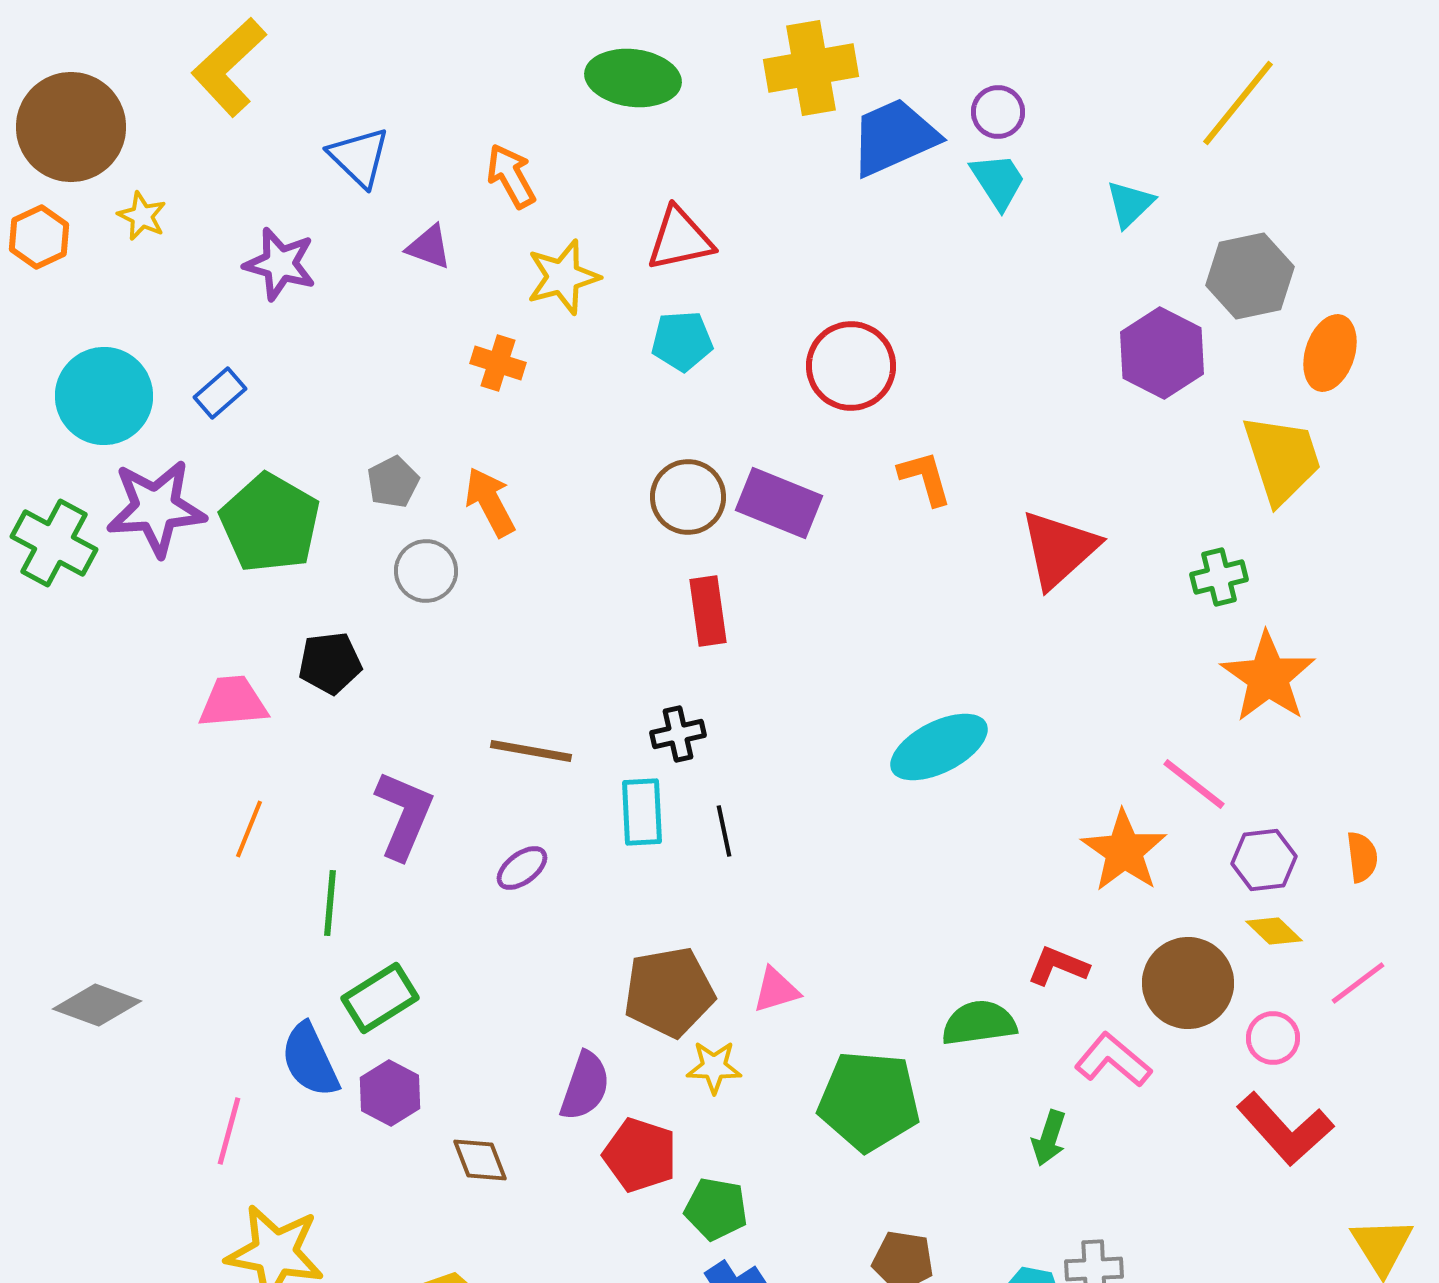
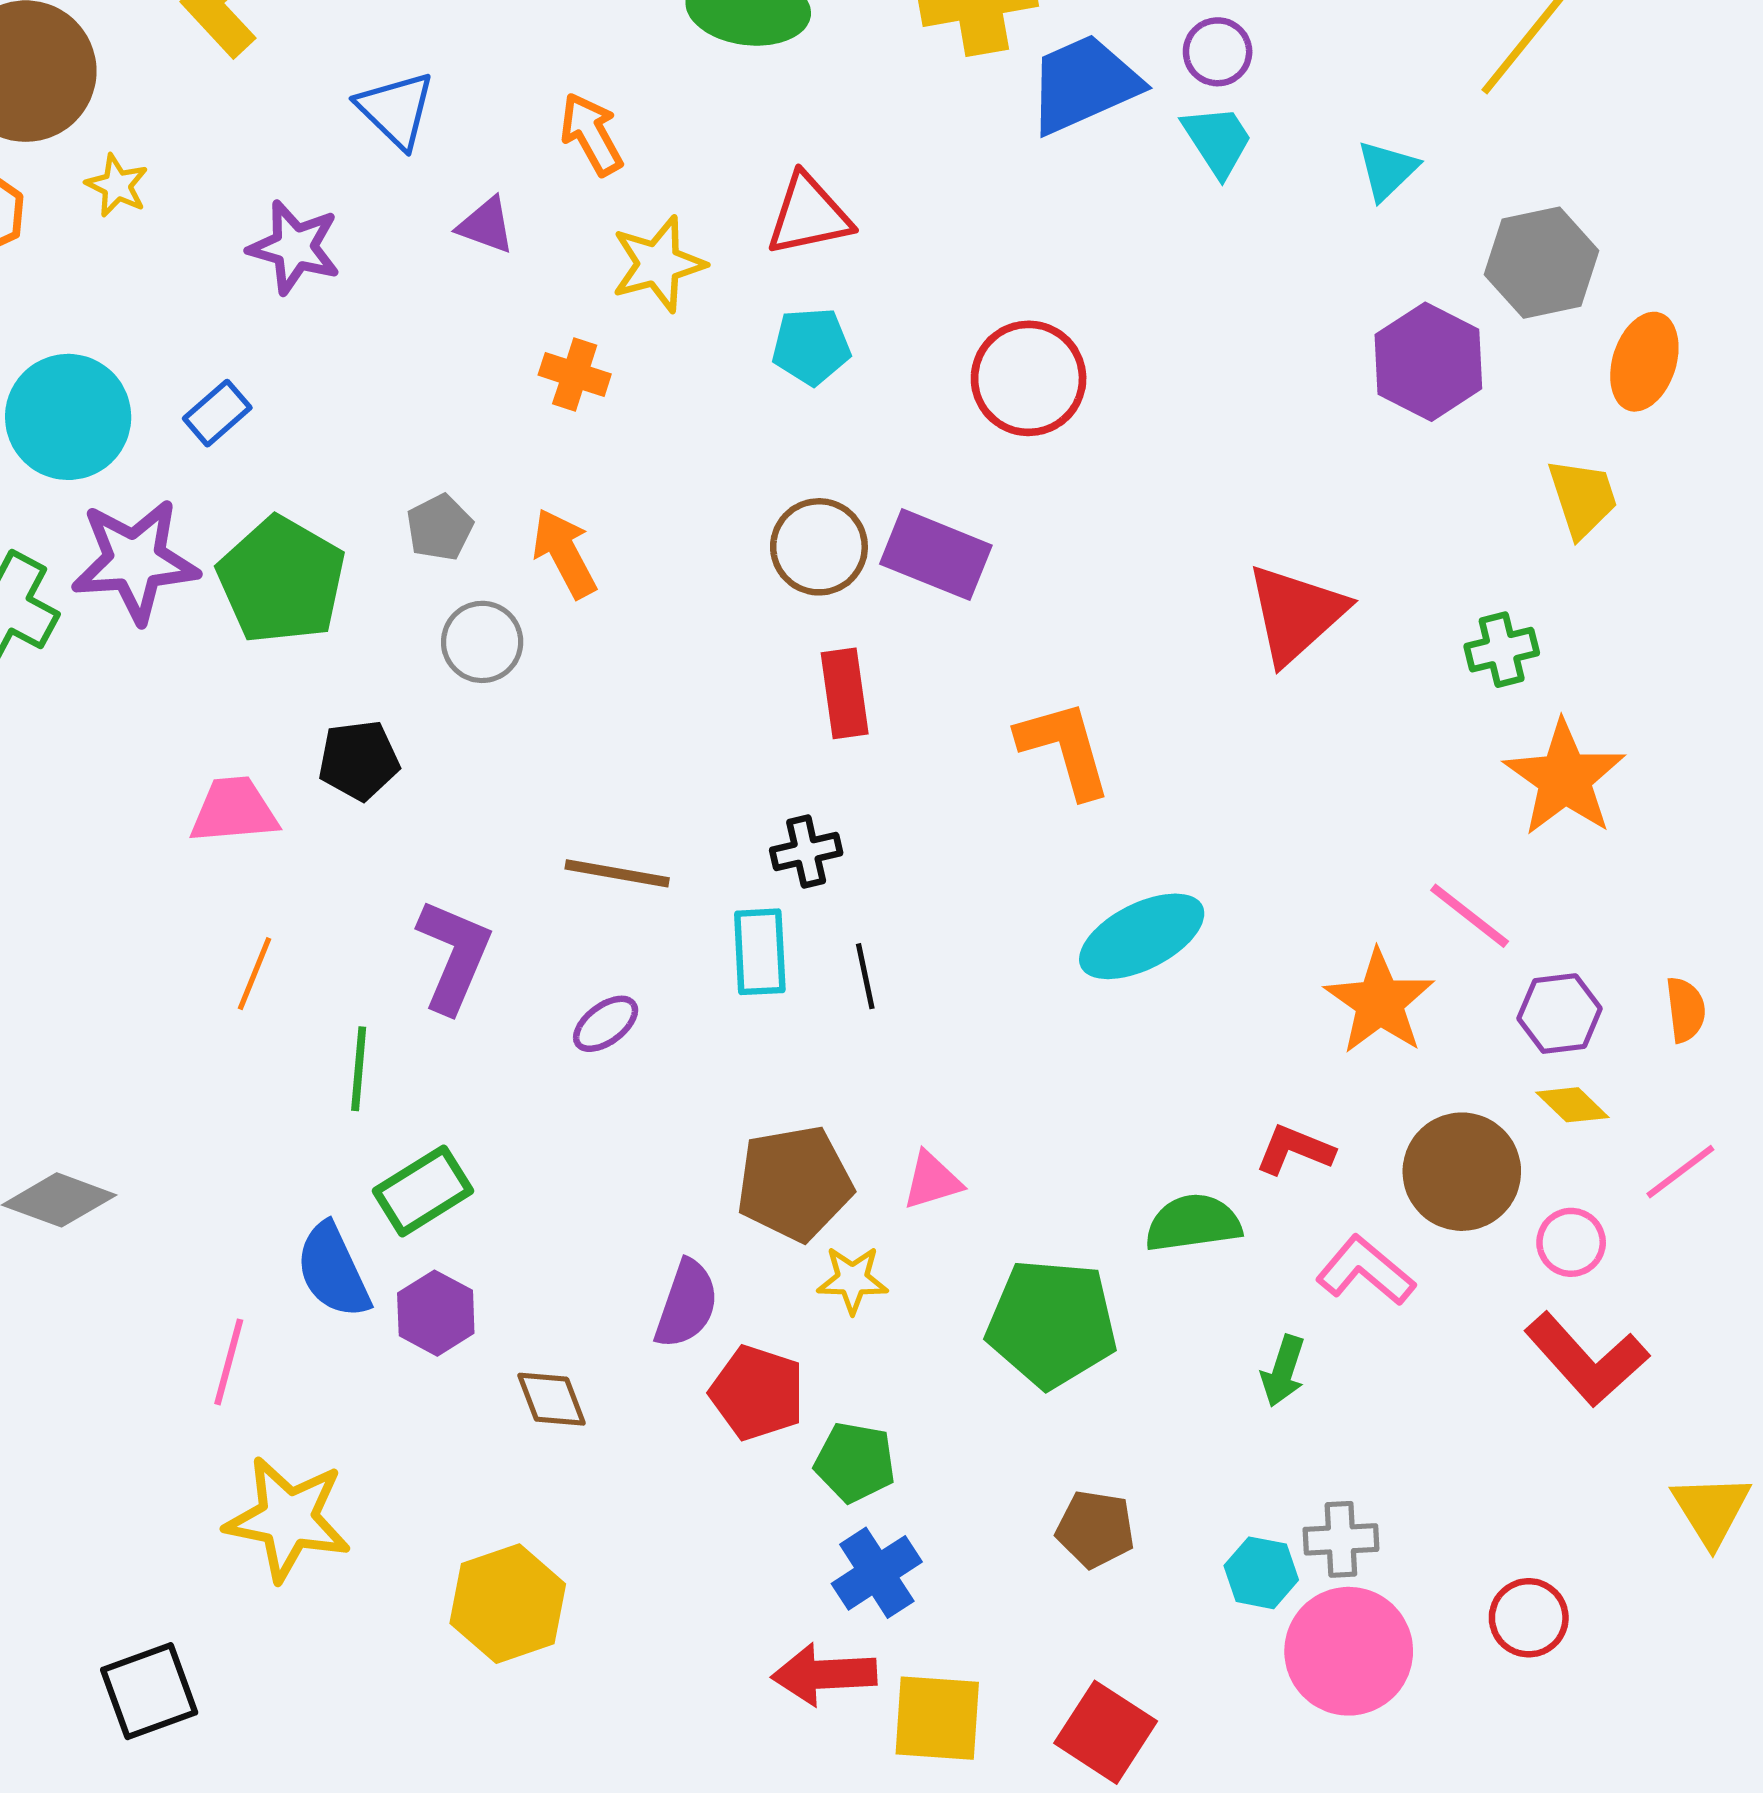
yellow trapezoid: (1282, 459) -> (1583, 498), size x0.7
orange L-shape: (925, 478) -> (1065, 749), moved, size x1.4
cyan ellipse: (939, 747) -> (1142, 936), moved

